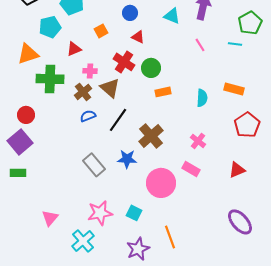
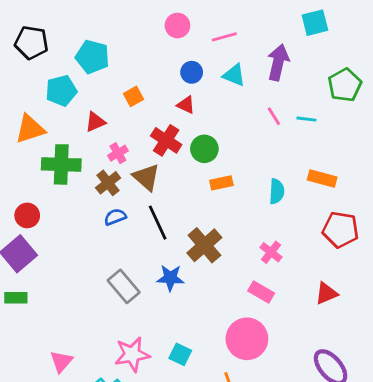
blue circle: (130, 13) -> (192, 72), moved
cyan line: (235, 44) -> (306, 119), moved
pink cross: (90, 71) -> (118, 153), turned -32
black line: (118, 120) -> (158, 223), turned -60
red pentagon: (247, 125) -> (340, 230), turned -30
pink circle: (161, 183) -> (247, 339), moved

